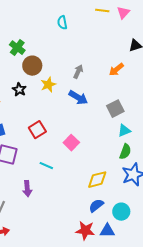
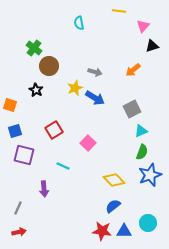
pink triangle: (123, 13) -> (143, 26), moved
gray arrow: (78, 72) -> (95, 72), turned 80
yellow star: (48, 85) -> (75, 88), moved
yellow diamond: (97, 180) -> (114, 180), turned 60
cyan circle: (121, 212) -> (148, 223), moved

